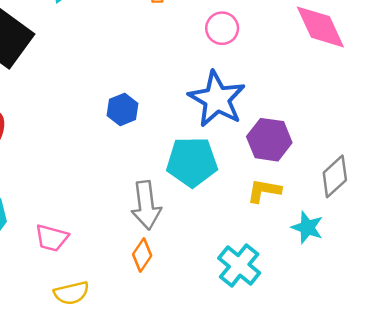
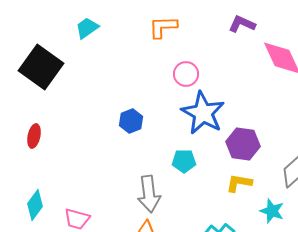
pink circle: (222, 28) -> (186, 74), moved
cyan pentagon: (192, 162) -> (184, 161), size x0.6

